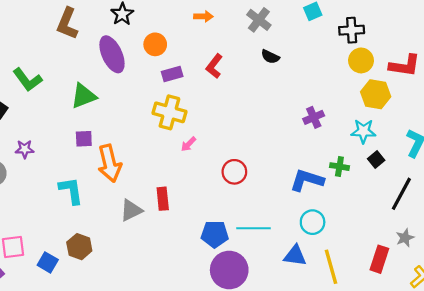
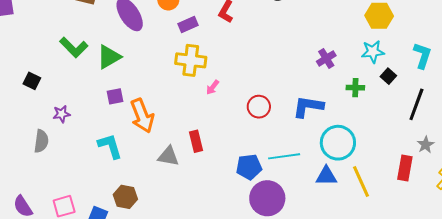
green L-shape: (27, 80) -> (74, 47), moved
purple cross: (314, 117) -> (326, 58), moved
blue L-shape: (307, 180) -> (308, 107), moved
gray triangle: (131, 210) -> (168, 156), turned 45
cyan circle: (313, 222) -> (338, 143), size x1.5

